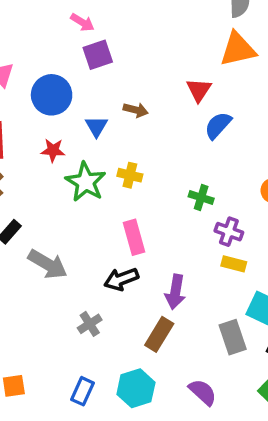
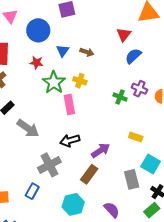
brown arrow: (136, 110) -> (87, 52), moved
purple cross: (229, 232) -> (139, 89), moved
pink rectangle: (134, 237) -> (69, 104), moved
purple arrow: (175, 292) -> (101, 150), turned -138
gray cross: (90, 324) -> (49, 165), size x1.6
blue rectangle: (82, 391) -> (32, 191), moved

